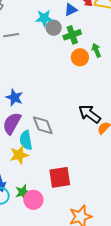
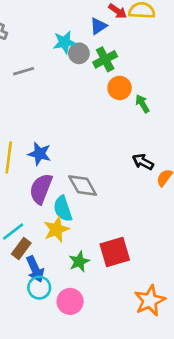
green arrow: (96, 50) -> (142, 104), moved
black arrow: (90, 114) -> (143, 162), size x0.7
green star: (23, 192) -> (79, 262), moved
pink circle: (33, 200) -> (70, 301), moved

